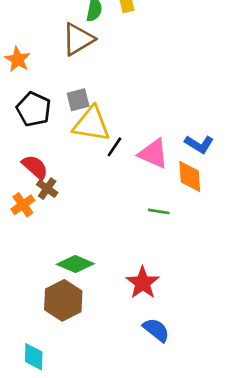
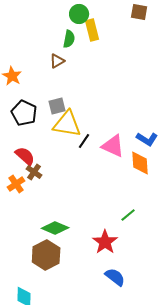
brown triangle: (78, 39) -> (57, 61), size x0.6
green line: (159, 211) -> (128, 215), moved, turned -49

